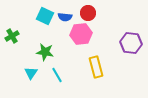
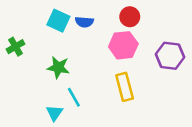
red circle: (88, 13) -> (130, 17), moved
pink hexagon: (81, 34) -> (123, 45), moved
cyan triangle: (31, 73) -> (54, 113), moved

